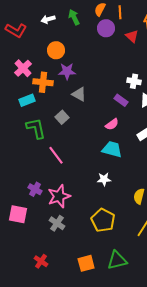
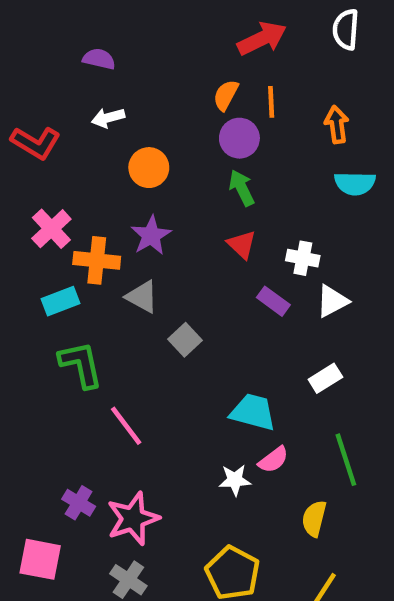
green arrow: (74, 17) -> (242, 188), moved
red triangle: (132, 36) -> (242, 245), moved
orange circle: (56, 50) -> (149, 168), moved
purple star: (67, 71) -> (151, 236), turned -30
gray triangle: (79, 94) -> (142, 297), moved
gray square: (62, 117) -> (185, 340), moved
pink semicircle: (112, 124) -> (273, 460), moved

